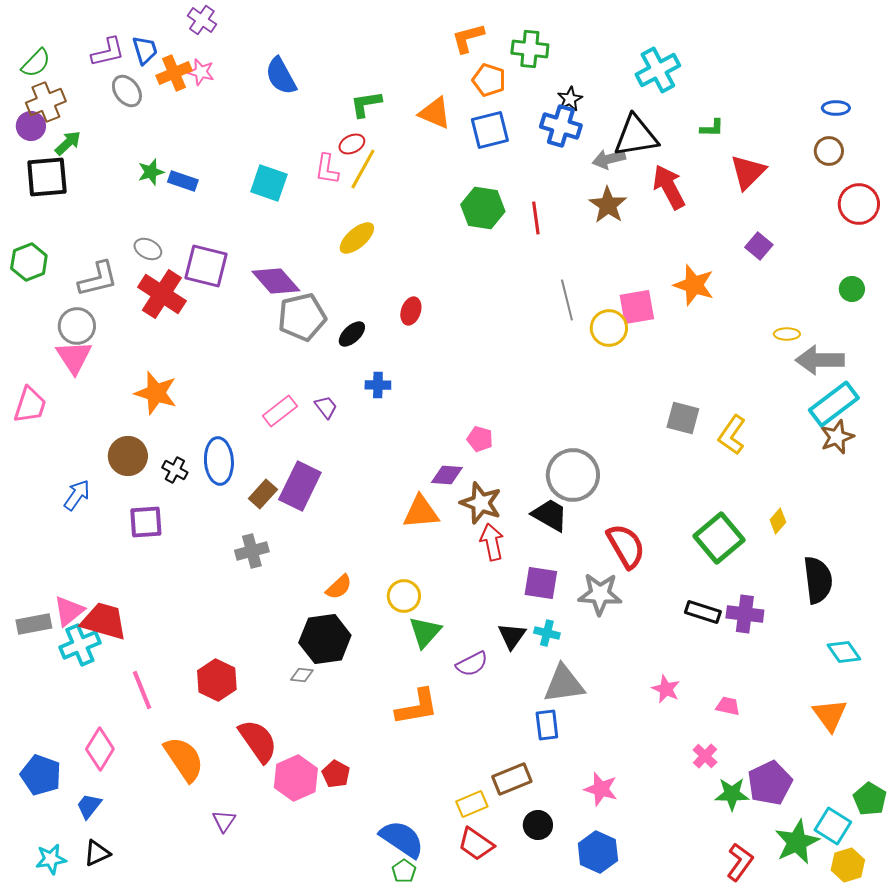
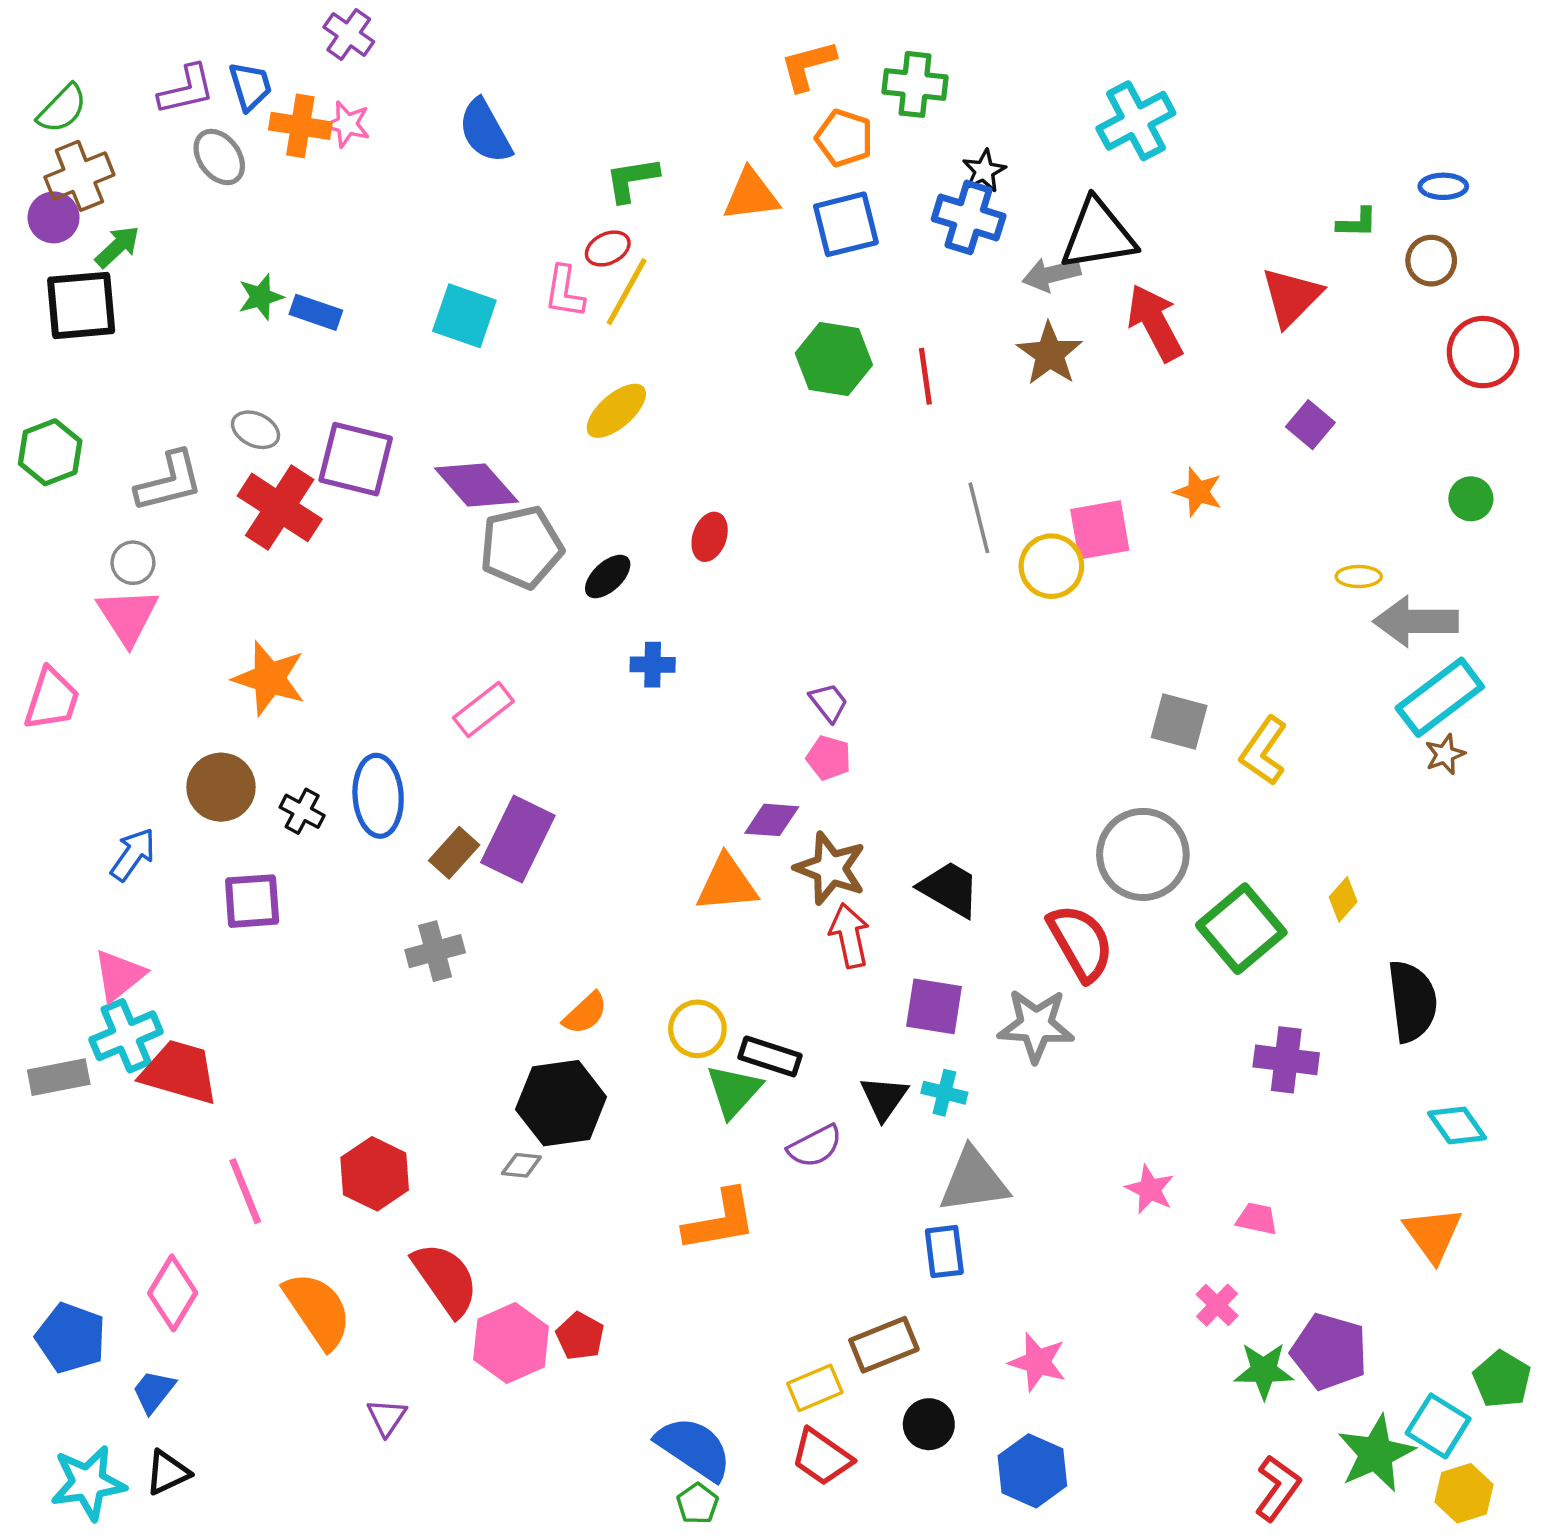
orange cross: (174, 73) -> (300, 126), turned 32
orange triangle: (435, 113) -> (751, 195), turned -30
green L-shape: (712, 128) -> (1357, 223), moved
orange star: (694, 285) -> (1198, 492), size x0.7
gray circle: (77, 326) -> (133, 563), size x0.7
purple trapezoid: (326, 407) -> (829, 703), moved
brown star: (837, 437) -> (1445, 754), size x0.7
gray circle: (573, 475) -> (1143, 854), moved
pink triangle: (69, 611) -> (119, 975), moved
black rectangle: (703, 612) -> (770, 1056), moved
cyan cross: (80, 645) -> (126, 1036), moved
purple pentagon: (770, 783) -> (1329, 1352), turned -30
cyan star: (51, 859) -> (88, 1483), size x1.4

